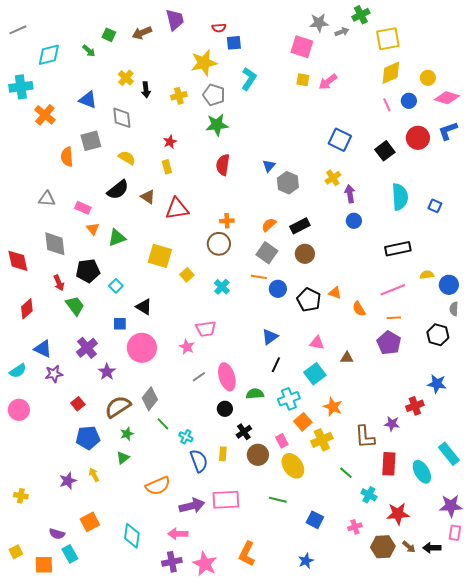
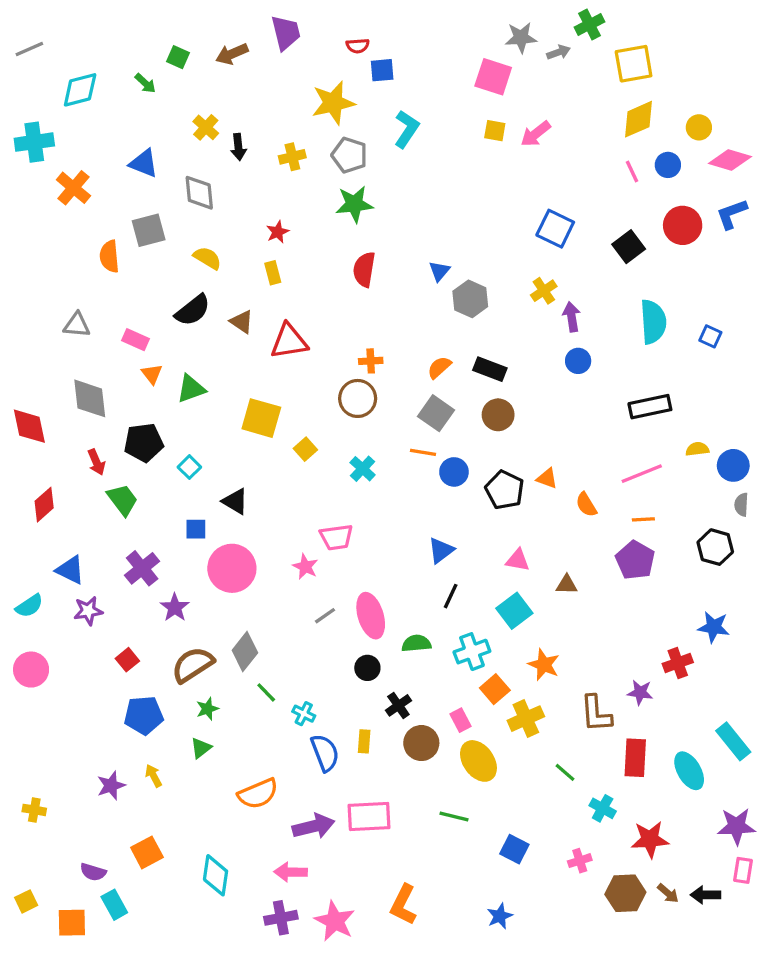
black rectangle: (300, 226) -> (490, 369), turned 48

